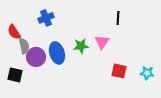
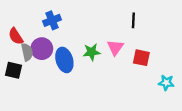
purple circle: (36, 57) -> (42, 49), moved
red square: (119, 71) -> (141, 58), moved
black square: (15, 75) -> (13, 70), moved

